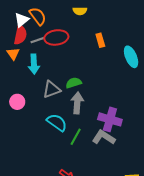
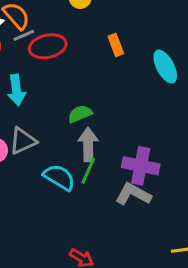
gray line: (37, 40) -> (24, 35), moved
gray triangle: (51, 89) -> (23, 141), moved
green line: (76, 137) -> (88, 171), moved

